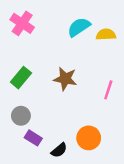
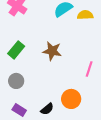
pink line: (108, 90) -> (89, 69), moved
purple rectangle: (33, 138) -> (19, 110), moved

